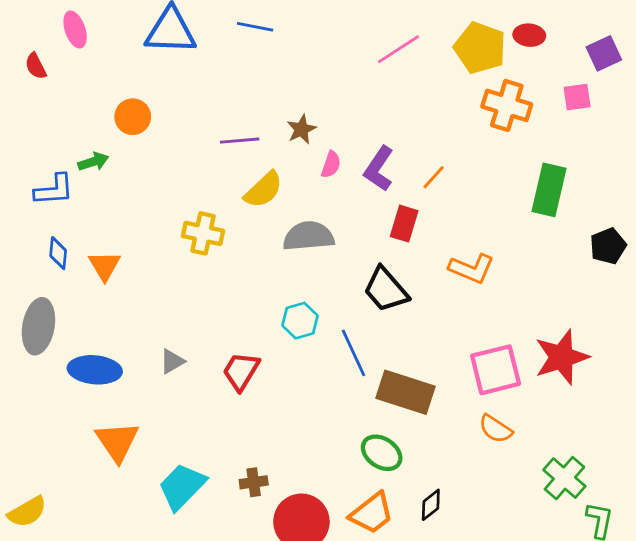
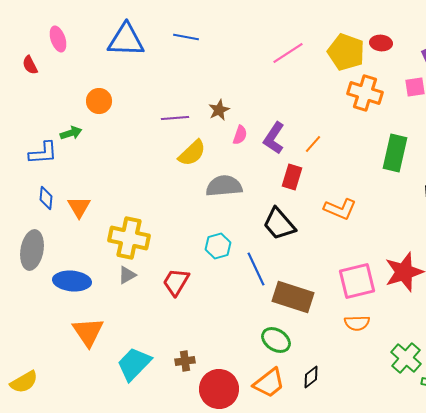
yellow cross: (203, 233) -> (129, 238), moved, size x1.4
orange semicircle: (496, 429) -> (357, 323), turned -35

